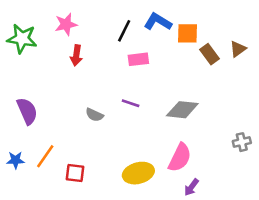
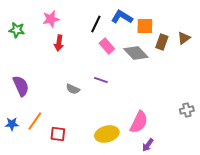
green star: (22, 39) -> (17, 30), size x0.7
brown rectangle: (209, 54) -> (162, 42), turned 56
pink rectangle: (138, 59) -> (107, 46), turned 56
gray diamond: (182, 110) -> (136, 53), moved, turned 40

